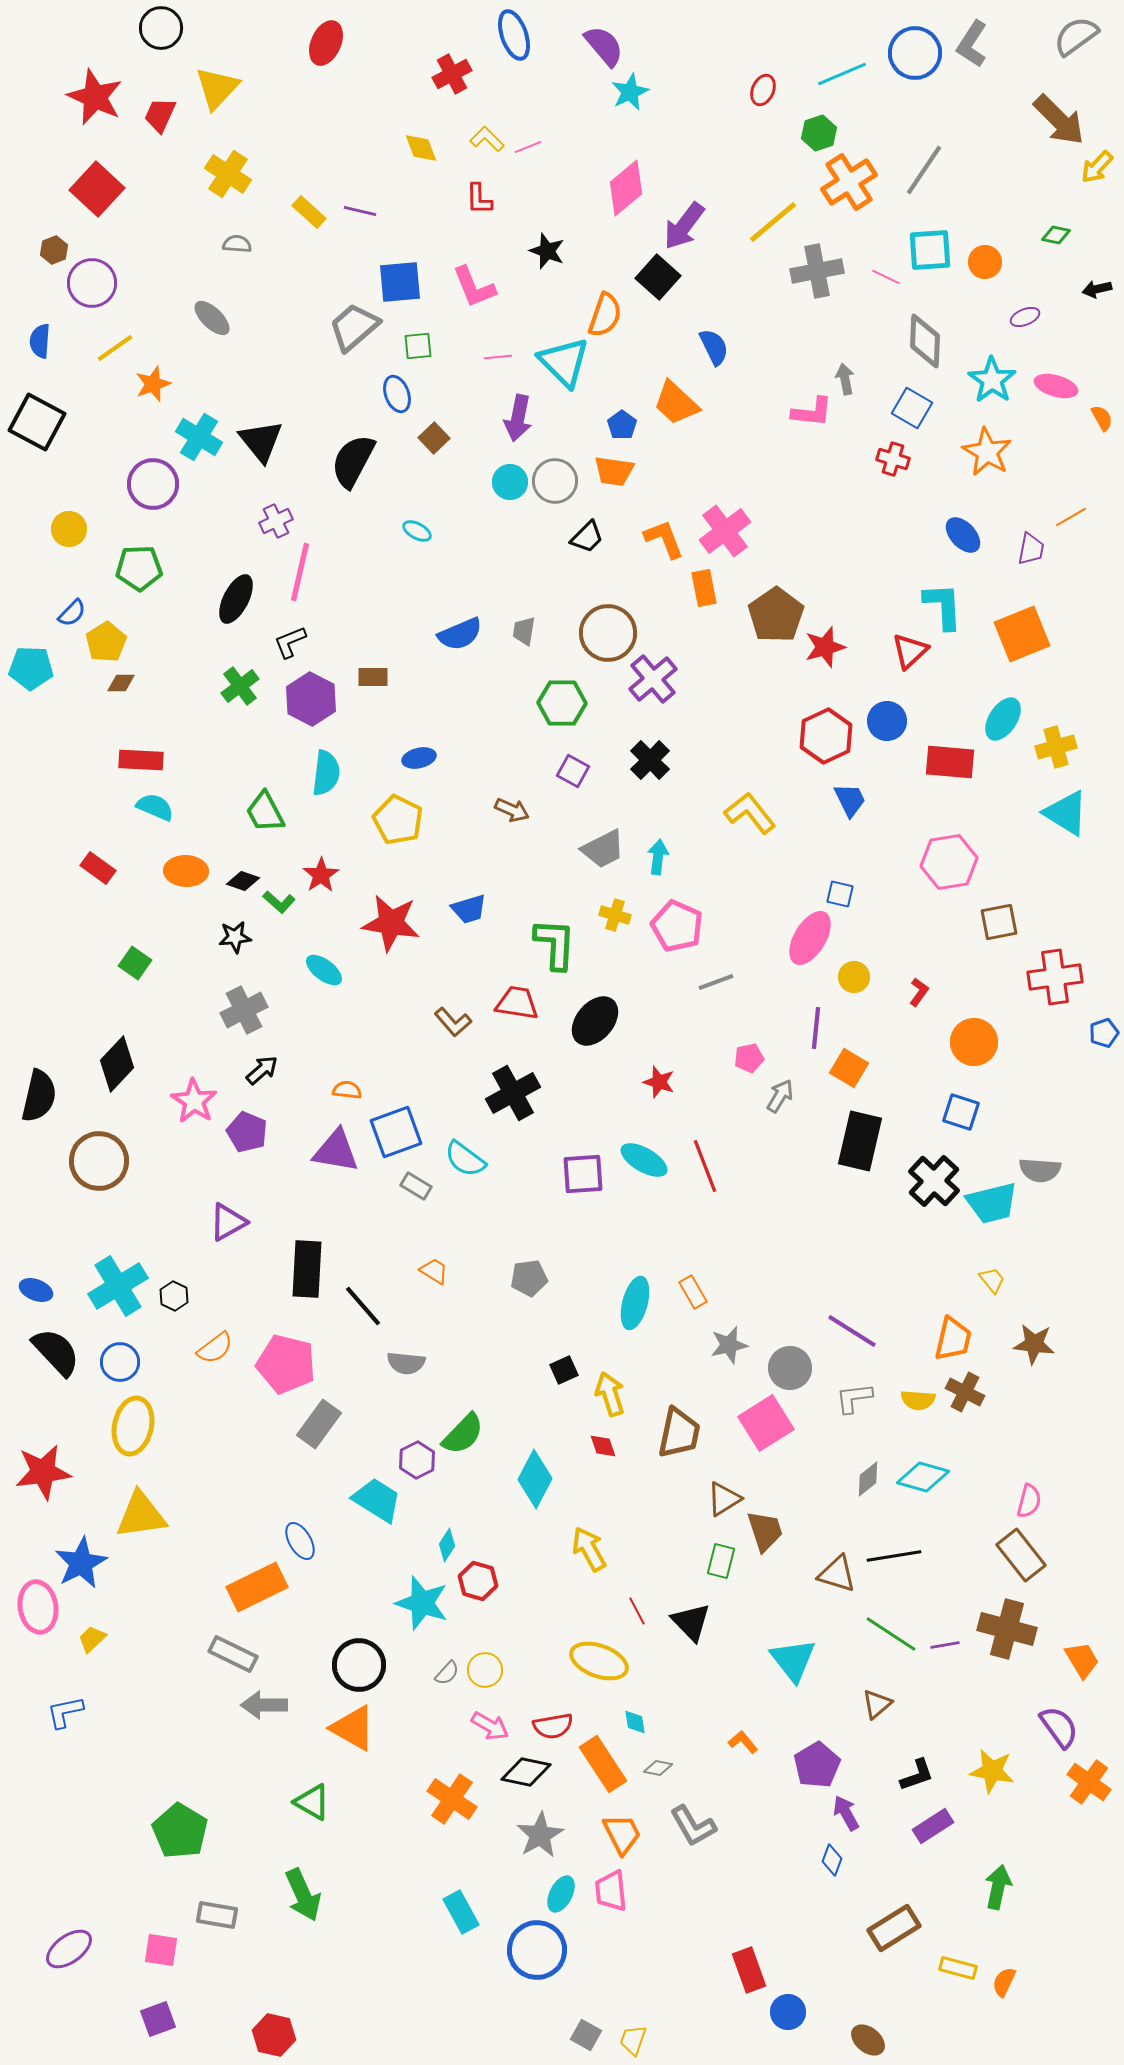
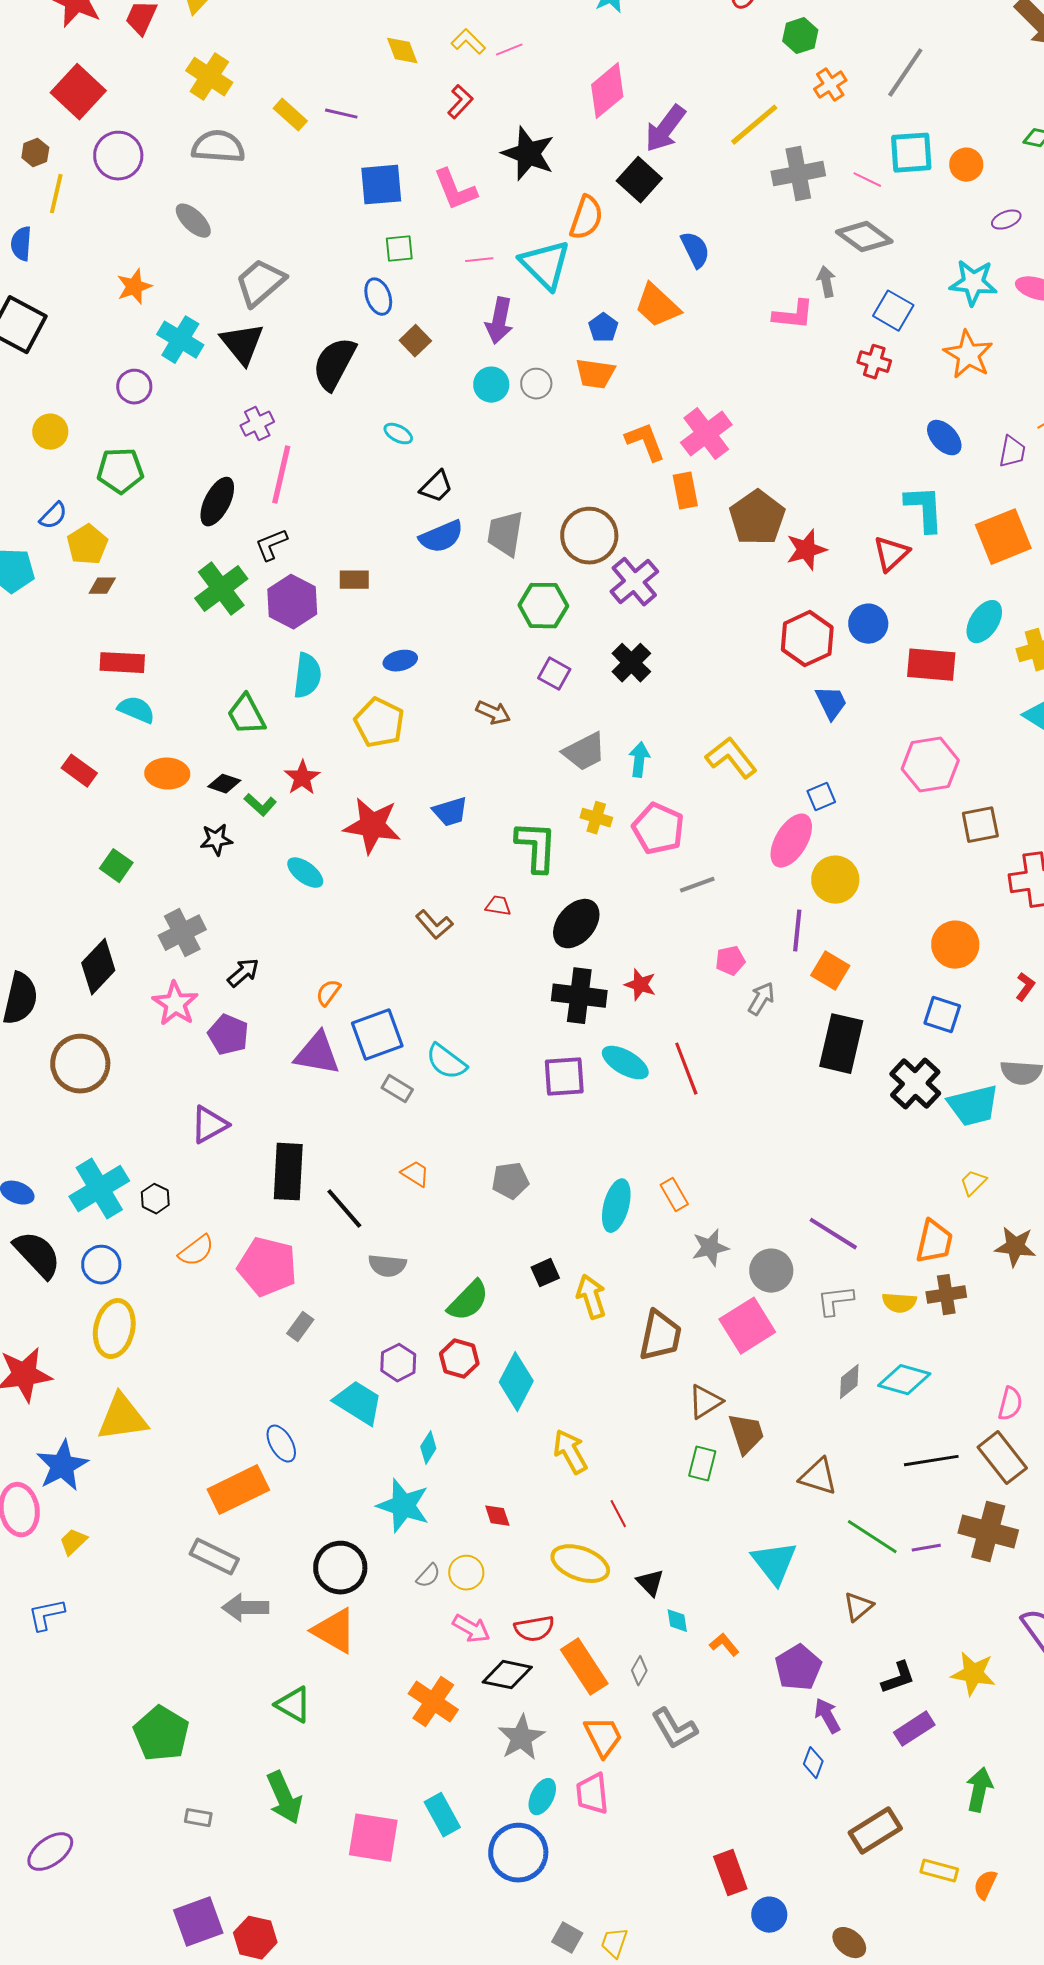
orange cross: (849, 182) -> (830, 85), size x0.6
red L-shape: (479, 199) -> (460, 102), turned -136
gray semicircle: (237, 244) -> (218, 147), size x1.8
black star: (547, 251) -> (528, 154), size x1.5
purple circle: (92, 283) -> (118, 156), moved
gray trapezoid: (354, 327) -> (260, 283), moved
gray diamond: (925, 341) -> (864, 237), moved, turned -56
yellow line: (115, 348) -> (56, 194), moved, turned -42
cyan star: (992, 380) -> (973, 283), turned -30
gray circle: (555, 481) -> (536, 384), size x0.7
purple circle: (153, 484) -> (134, 387), size x0.7
black trapezoid: (587, 537) -> (436, 487), moved
gray trapezoid: (524, 631) -> (505, 534), size x1.6
green cross: (240, 686) -> (221, 589), size x1.4
yellow L-shape: (750, 813) -> (731, 758), moved
blue square: (840, 894) -> (821, 797), turned -36
yellow circle: (854, 977) -> (835, 880), size x1.5
red L-shape: (919, 992) -> (1025, 987), moved
red trapezoid: (517, 1003) -> (498, 906), size x0.6
gray cross: (244, 1010) -> (182, 933), moved
orange semicircle: (347, 1090) -> (328, 993), turned -60
black cross: (513, 1093) -> (579, 996), moved, turned 36
yellow trapezoid: (992, 1280) -> (973, 1183), turned -96
brown cross: (965, 1392) -> (946, 1295), turned -36
gray rectangle: (319, 1424) -> (300, 1327), size x0.6
green semicircle: (463, 1434) -> (468, 1301), moved
red diamond: (603, 1446) -> (497, 1516), moved
black line: (894, 1556) -> (931, 1461), moved
red hexagon: (478, 1581) -> (459, 1359), moved
black triangle: (691, 1622) -> (650, 1583), moved, size x0.7
cyan diamond: (635, 1722) -> (677, 1621), moved
gray diamond: (658, 1768) -> (639, 1671), turned -72
gray rectangle: (217, 1915) -> (198, 1818), size x0.7
pink square: (161, 1950) -> (373, 1838), moved, size x1.5
purple square: (158, 2019) -> (198, 1922), moved, size x1.4

